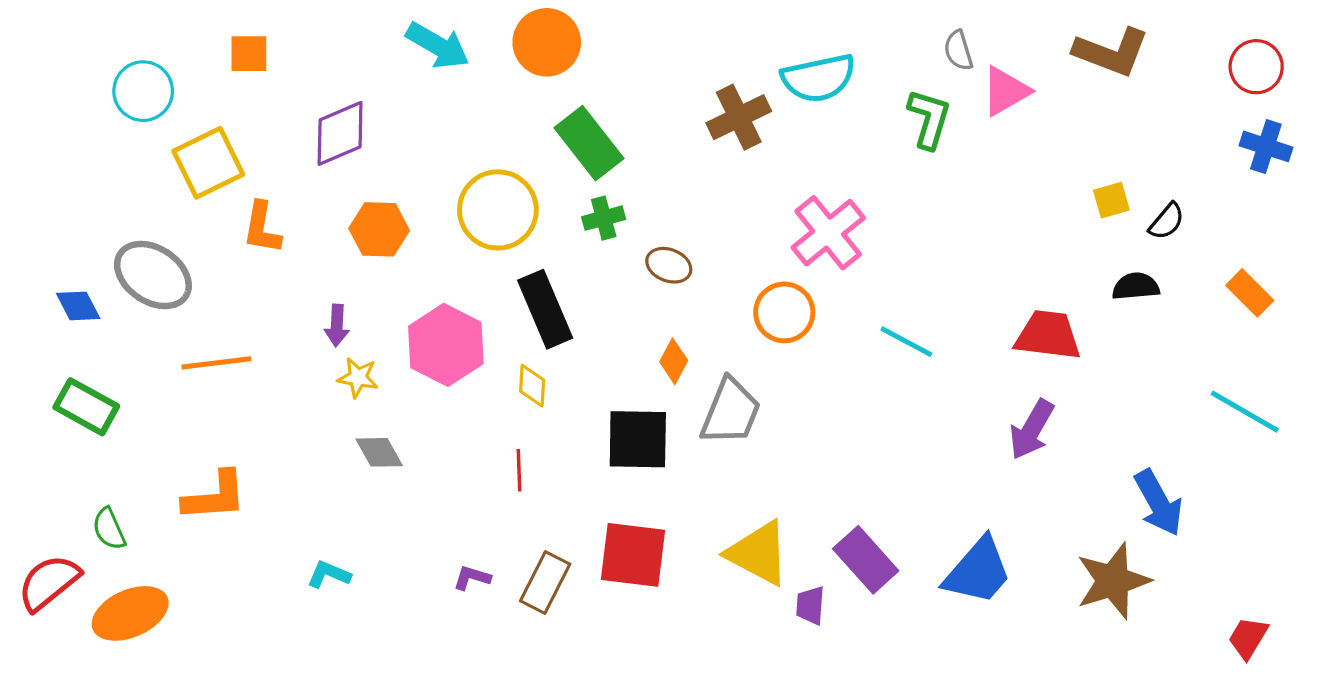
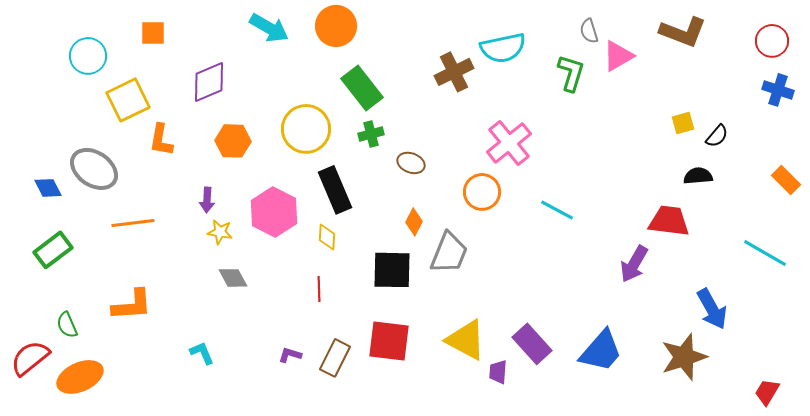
orange rectangle: (1250, 293) -> (786, 180), moved
red trapezoid: (1048, 335) -> (669, 221), moved
green rectangle: (86, 407) -> (53, 250), turned -66
cyan L-shape: (329, 574) -> (202, 353), turned 44

